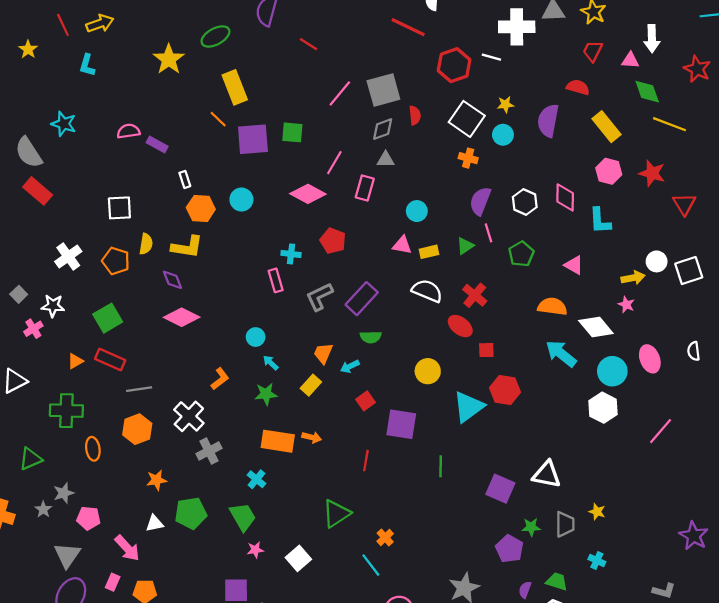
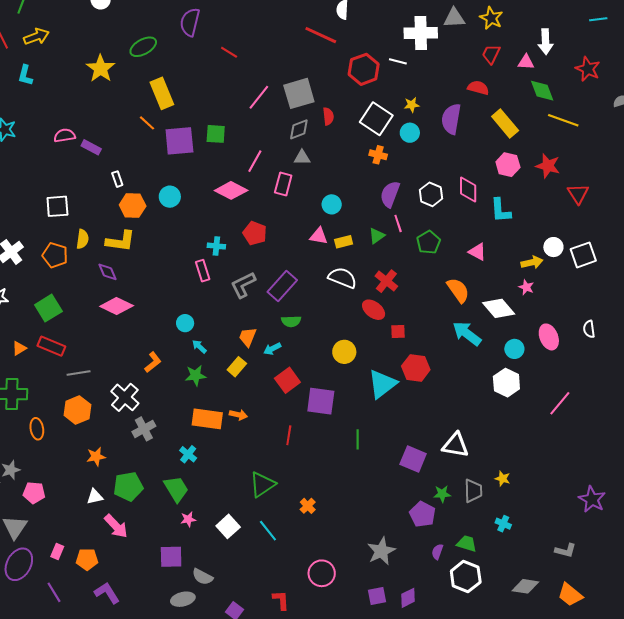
orange semicircle: (552, 306) -> (458, 290), turned 48
cyan circle: (612, 371) -> (514, 349), size x0.7
red square: (366, 401) -> (287, 380), size x1.4
pink arrow: (127, 548) -> (116, 526), moved
cyan line: (371, 565) -> (268, 531), moved

